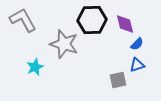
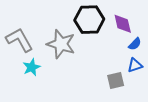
gray L-shape: (23, 20) -> (19, 40), moved

